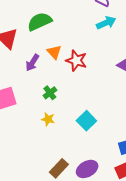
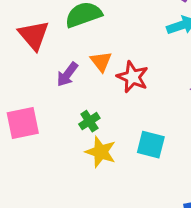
yellow star: (48, 119) -> (101, 152), moved, size x1.5
cyan square: (86, 121) -> (151, 145), moved, turned -36

